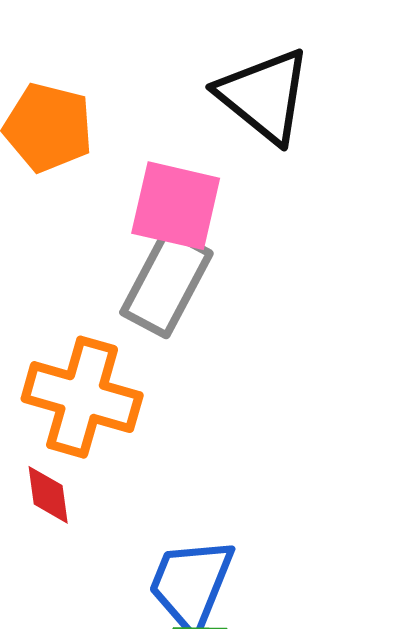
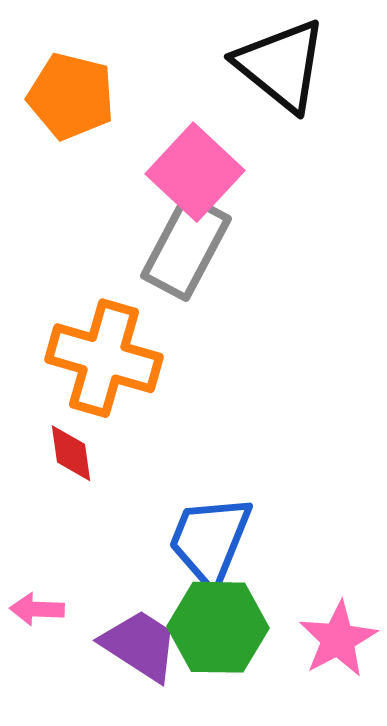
pink square: (176, 206) -> (195, 172), turned 30

